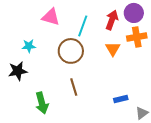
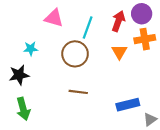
brown line: (74, 87) -> (78, 92), turned -66
blue rectangle: (121, 99) -> (128, 105), size x1.5
green arrow: (42, 103) -> (23, 109), moved

